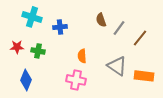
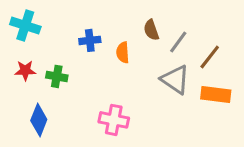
cyan cross: (32, 17) -> (25, 25), moved
orange semicircle: (82, 56) -> (123, 52), moved
gray triangle: (117, 66) -> (175, 79), moved
orange rectangle: (144, 76) -> (216, 94), moved

